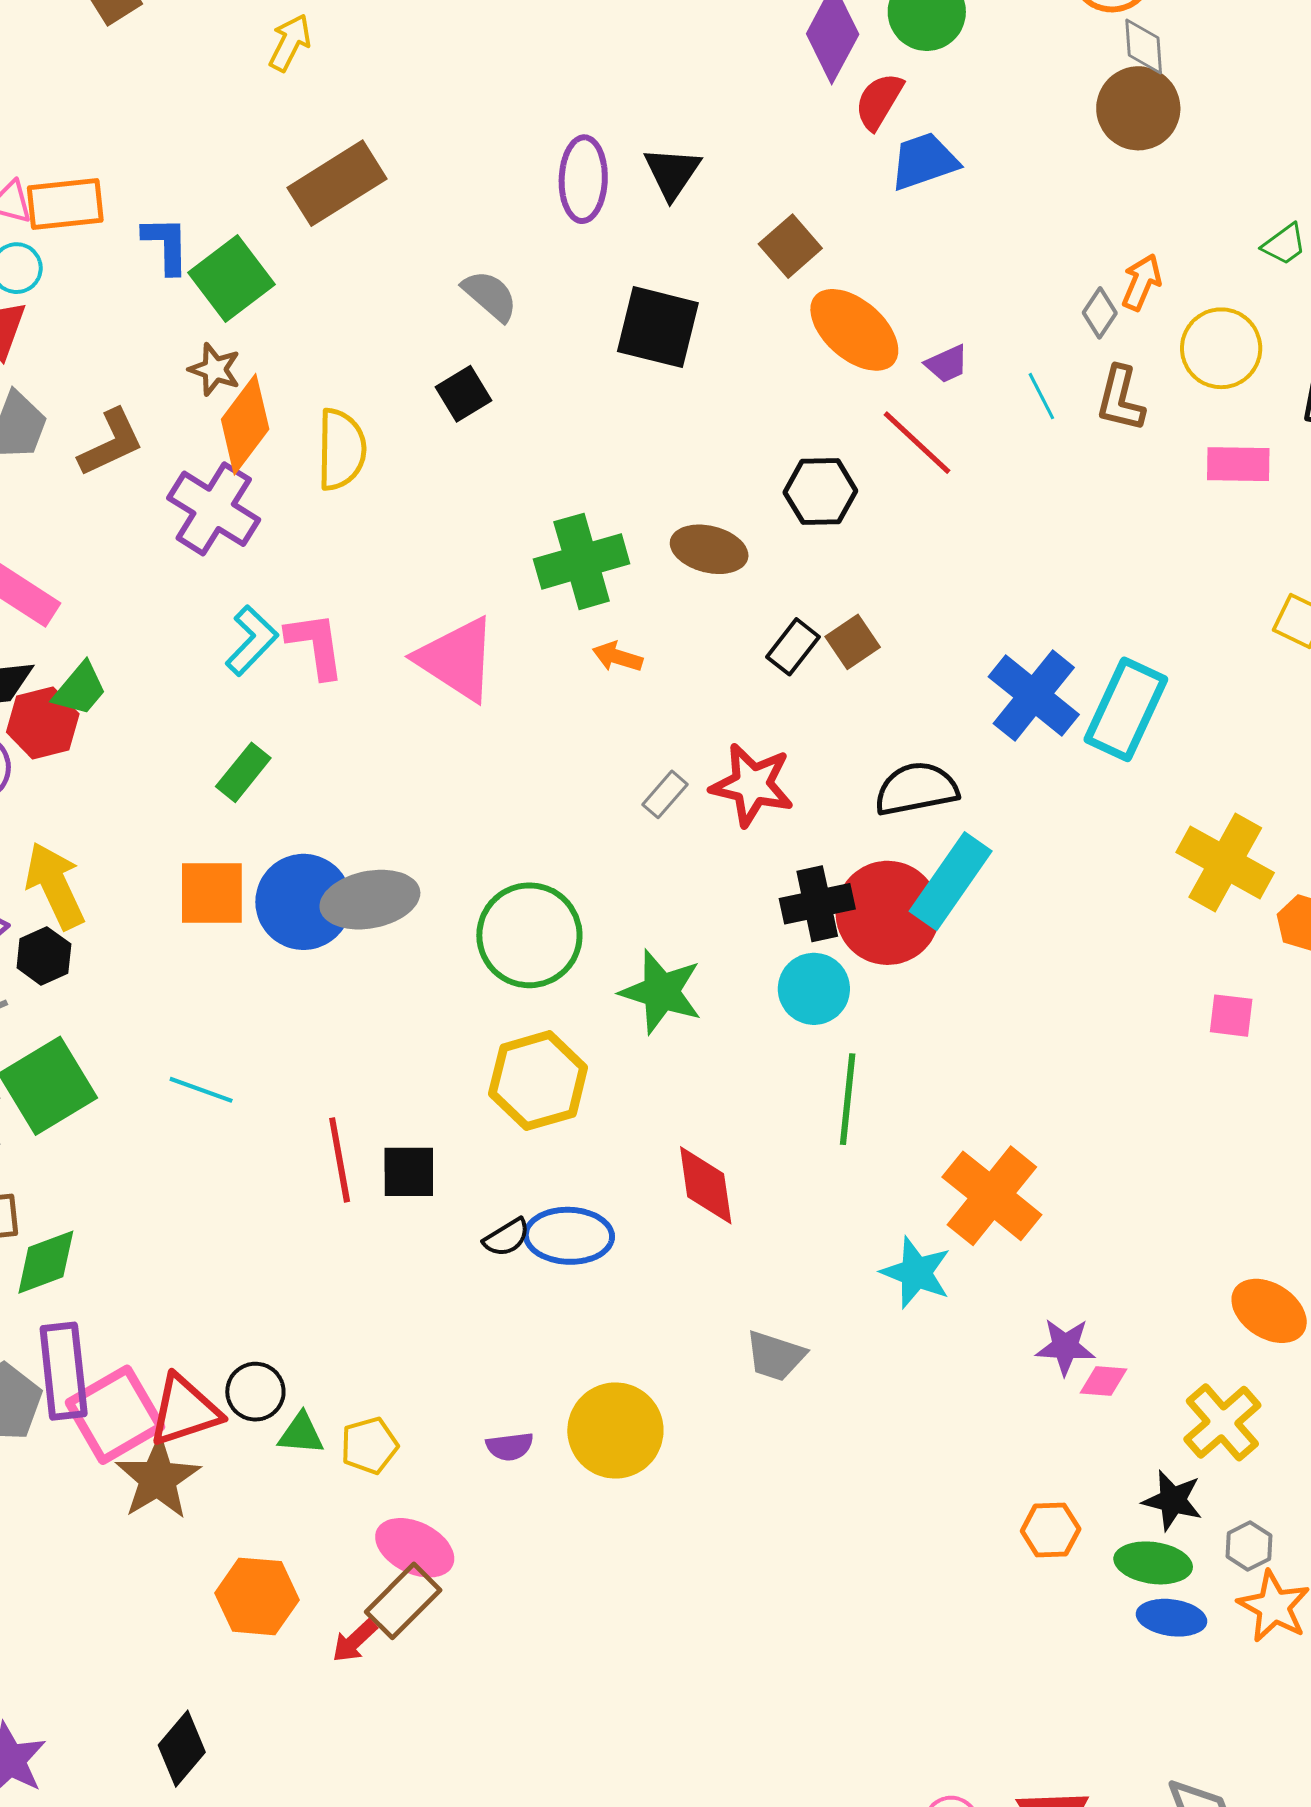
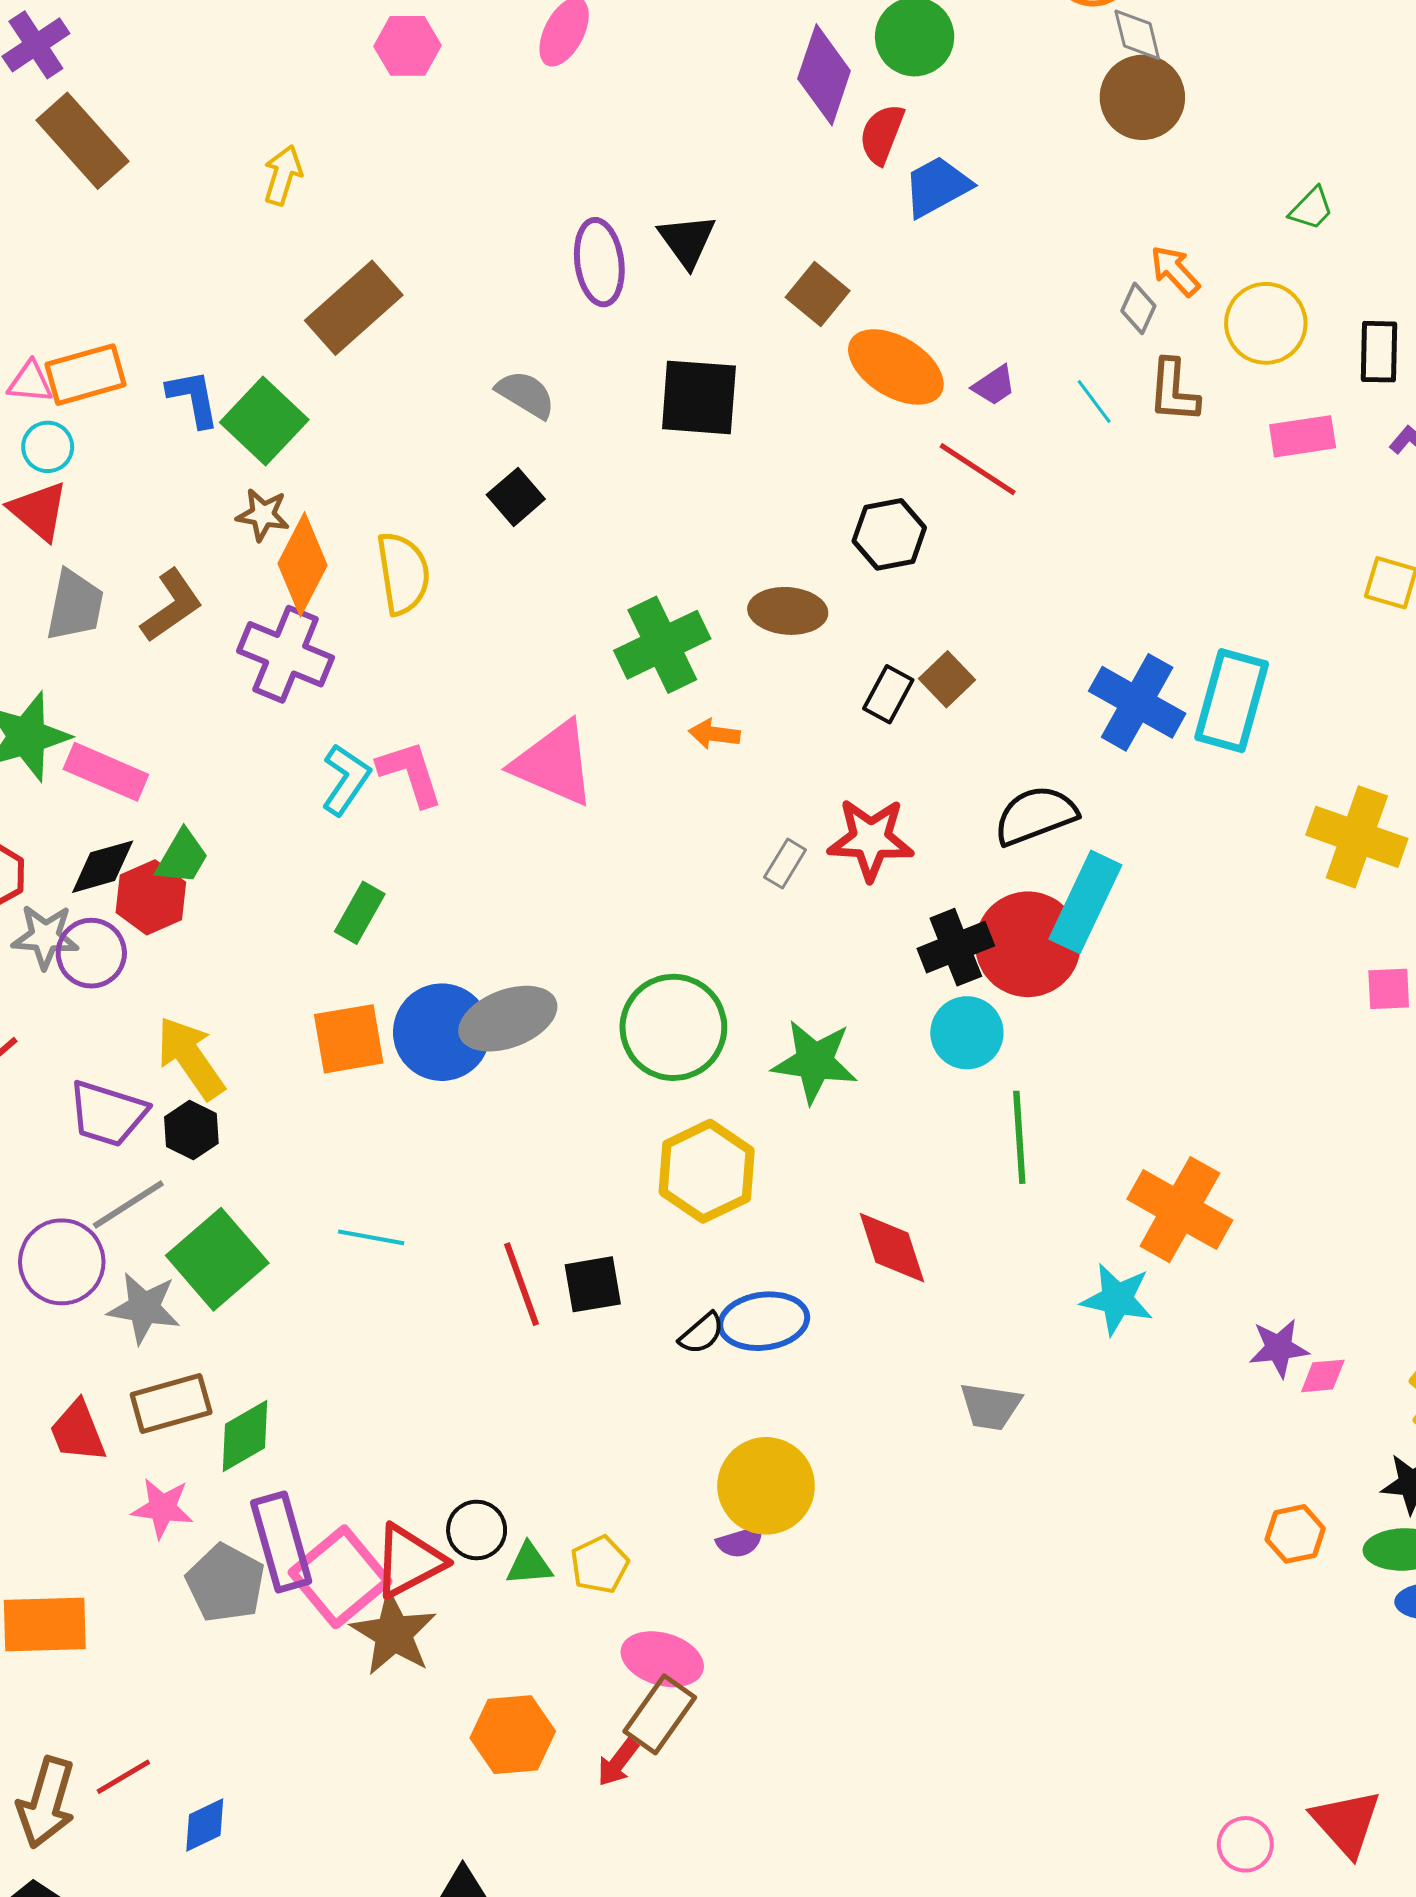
orange arrow: (1141, 282) -> (1175, 271), turned -56
yellow circle: (615, 1430) -> (766, 1486), moved

